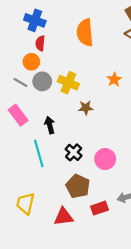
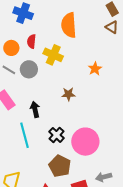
red semicircle: (40, 43) -> (31, 41), moved
orange circle: (31, 62) -> (11, 48), moved
yellow cross: (68, 83) -> (53, 55), moved
pink circle: (105, 159) -> (85, 142), size x1.4

